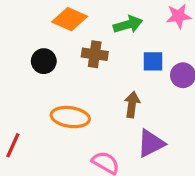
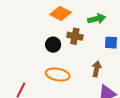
black circle: (44, 61) -> (53, 45), moved

